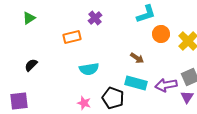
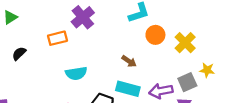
purple cross: (95, 18) -> (83, 17), size x1.5
black semicircle: (31, 65) -> (19, 54), moved

